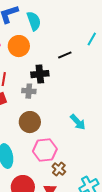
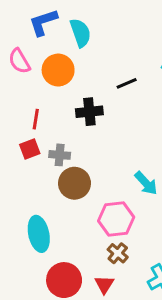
gray cross: (29, 91) -> (60, 155), moved
pink hexagon: (45, 150) -> (116, 219), moved

